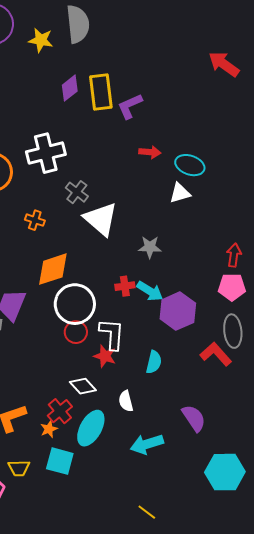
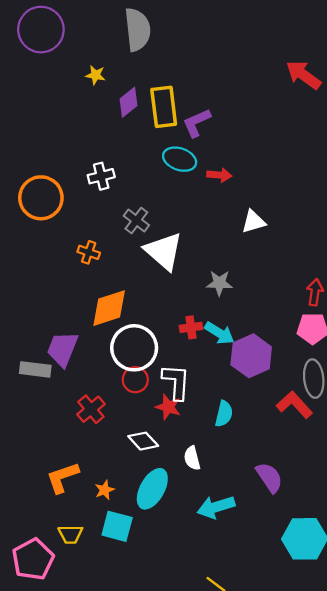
yellow star: (41, 40) -> (95, 75), moved, size x0.7
white cross: (46, 153) -> (101, 176), size x0.6
cyan ellipse: (190, 165) -> (180, 159), moved
red cross: (60, 411) -> (91, 409), moved

